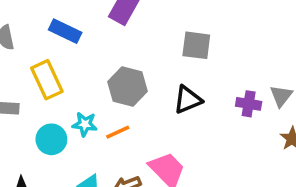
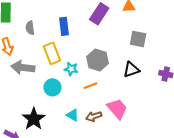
blue rectangle: (65, 31) -> (64, 26), turned 54
cyan star: (85, 124) -> (71, 69), moved

